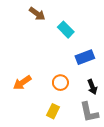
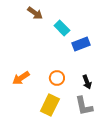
blue rectangle: (85, 57) -> (81, 44), moved
yellow rectangle: (53, 111) -> (50, 105), size x1.5

